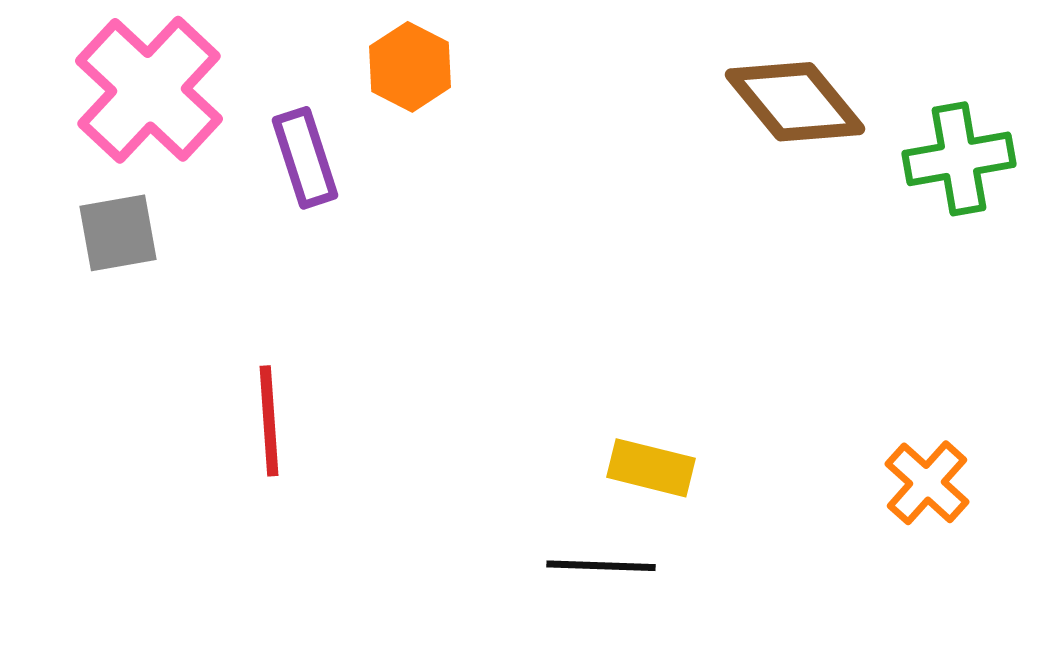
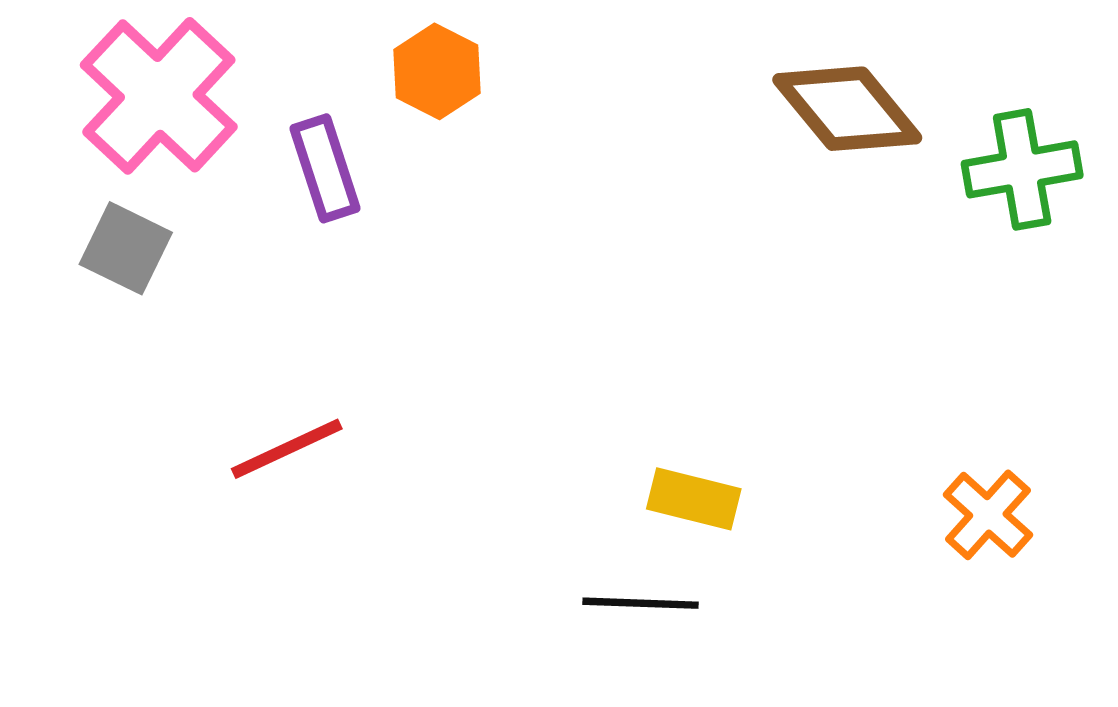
gray square: (118, 233) -> (126, 248), turned 36
red line: (269, 421) -> (287, 449), turned 69

